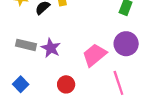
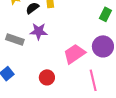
purple star: (51, 48) -> (39, 31), moved, turned -30

